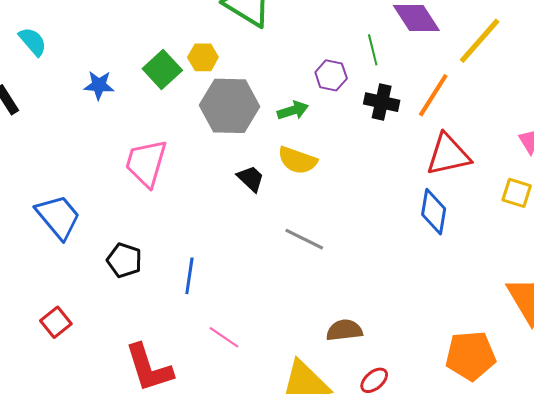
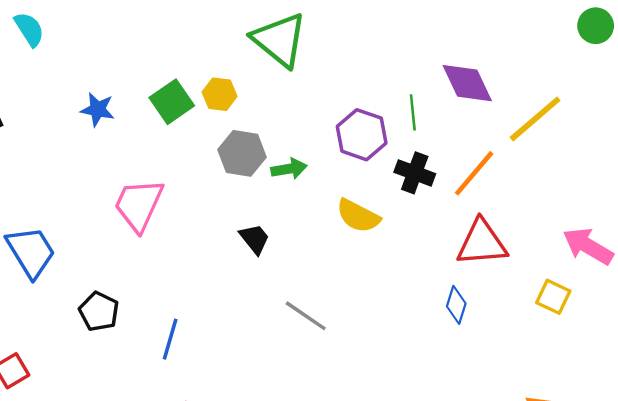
cyan semicircle: (33, 42) -> (29, 29), moved
purple hexagon: (331, 75) -> (362, 135), size x1.4
gray hexagon: (229, 106) -> (242, 153), size x0.7
green arrow: (293, 110) -> (289, 169), moved
yellow semicircle: (297, 160) -> (358, 216), moved
blue diamond: (434, 212) -> (456, 305), size x0.7

